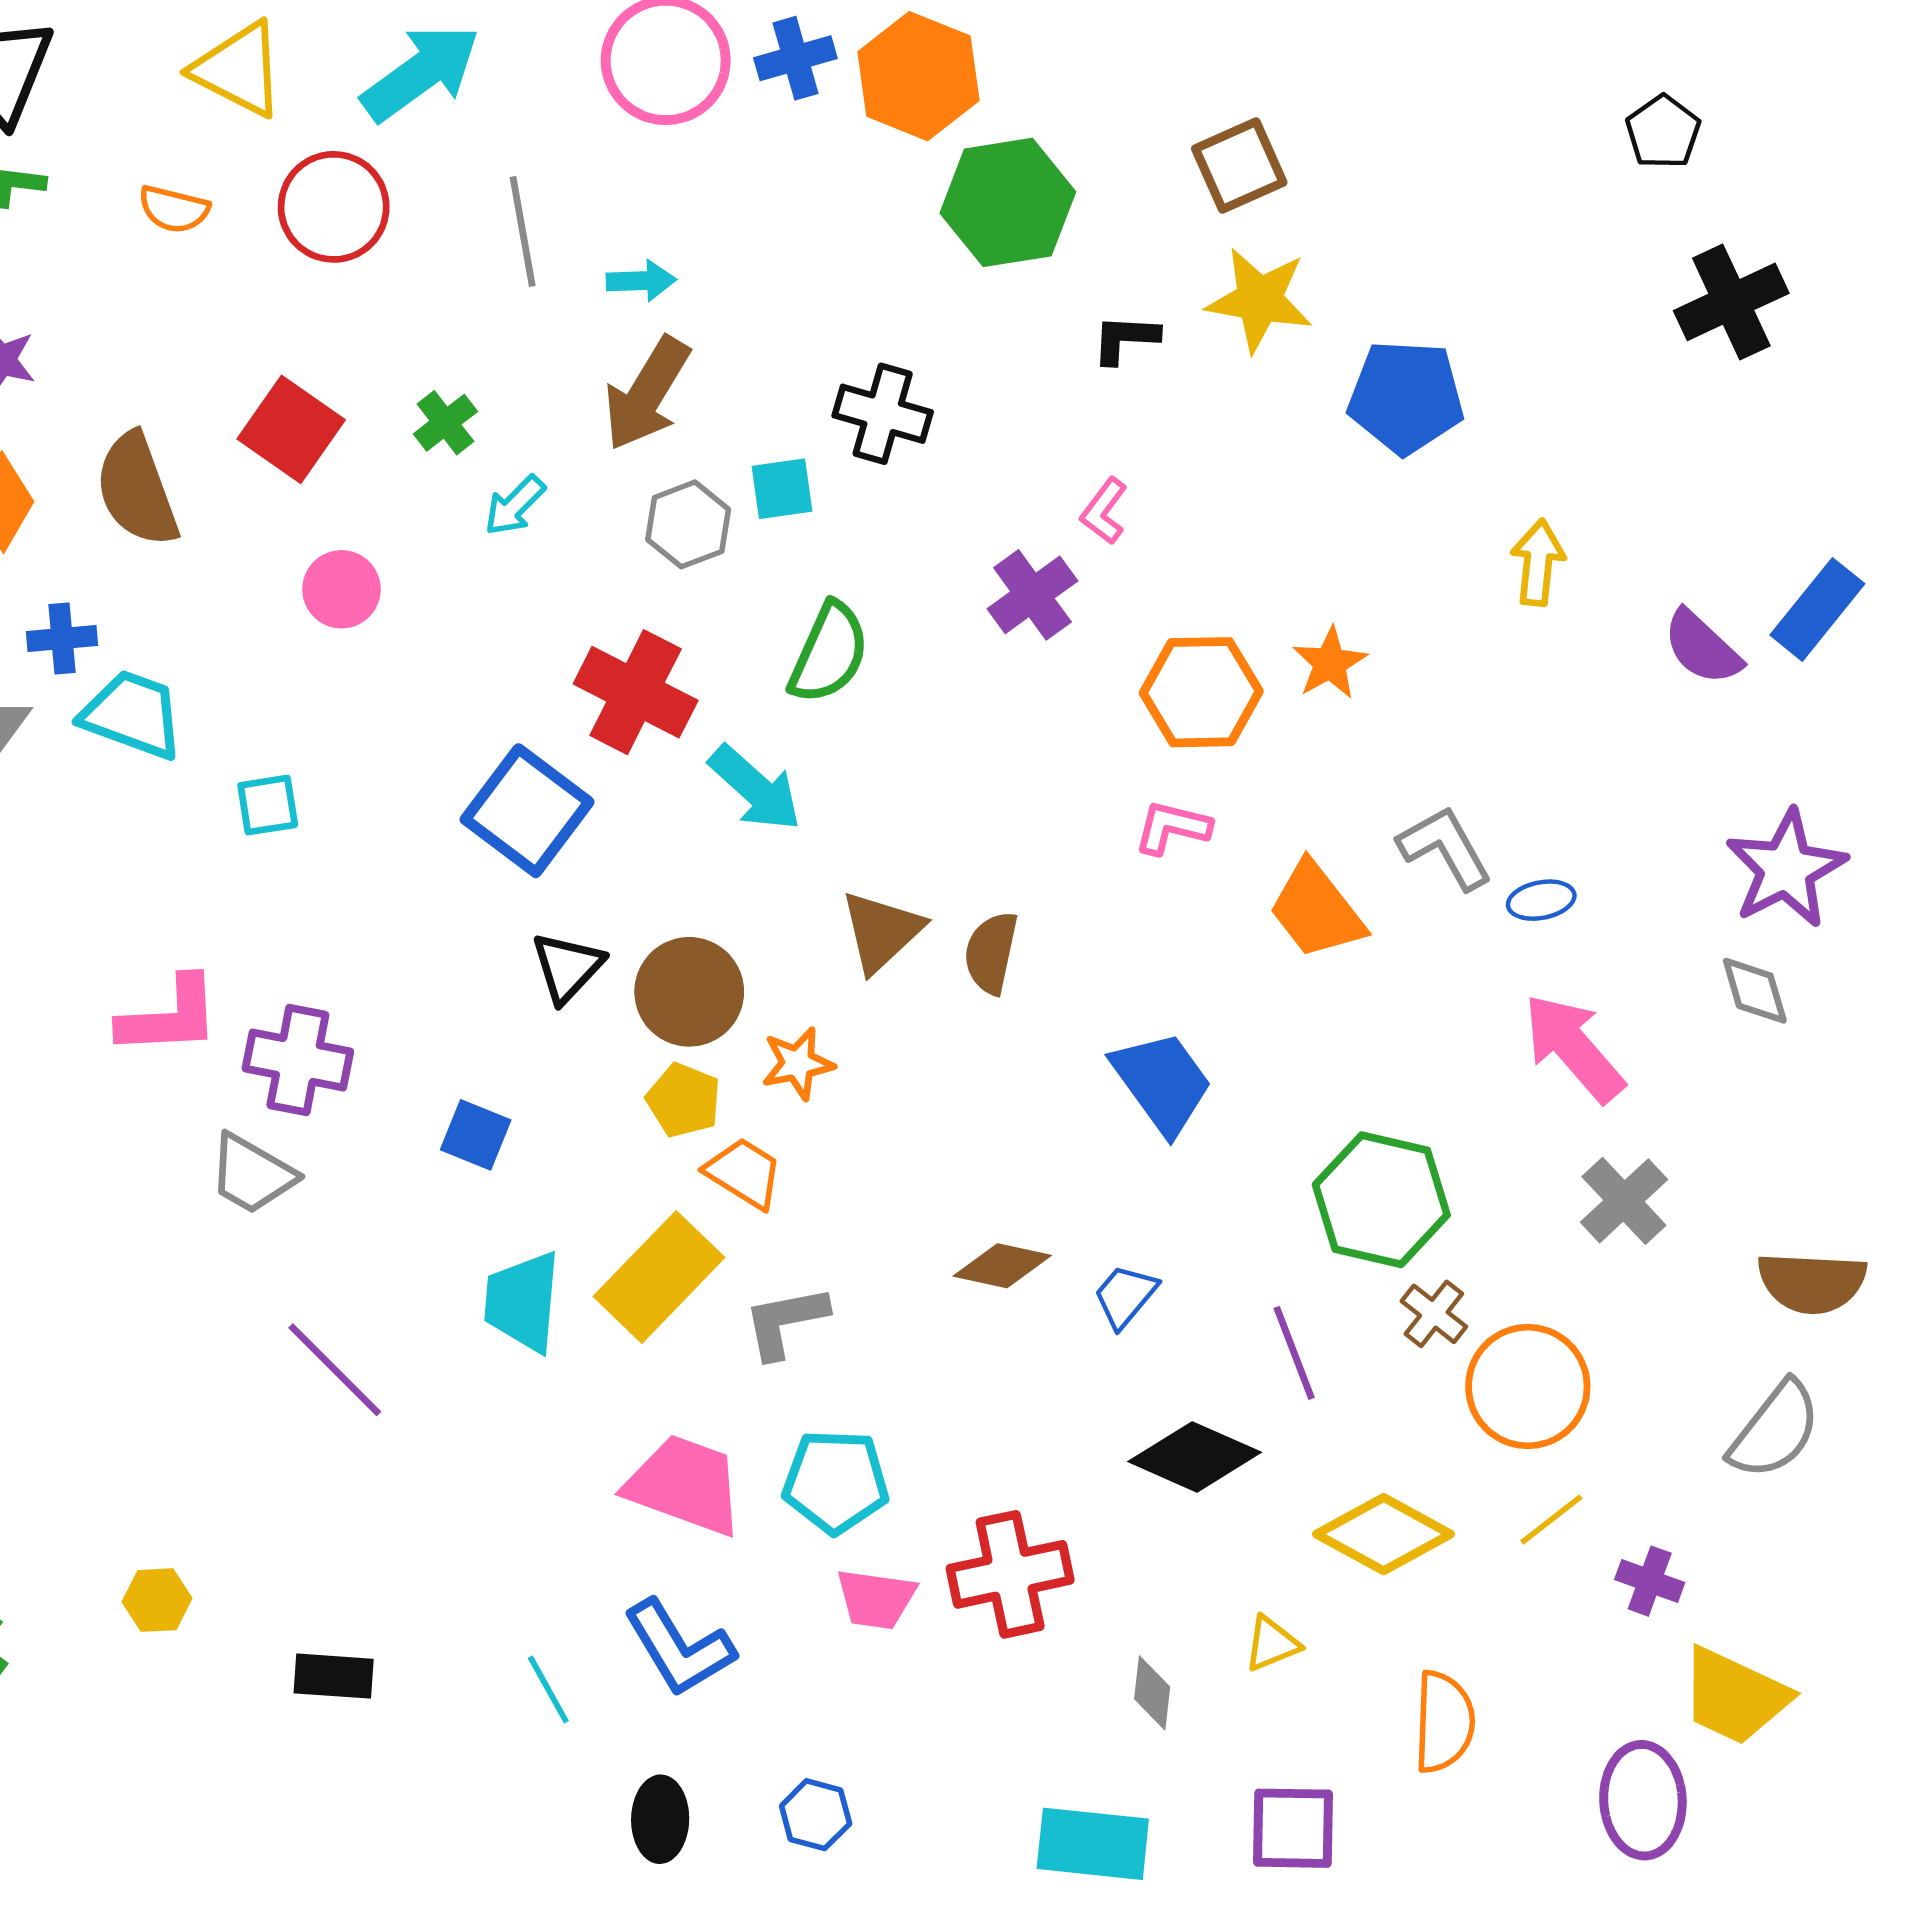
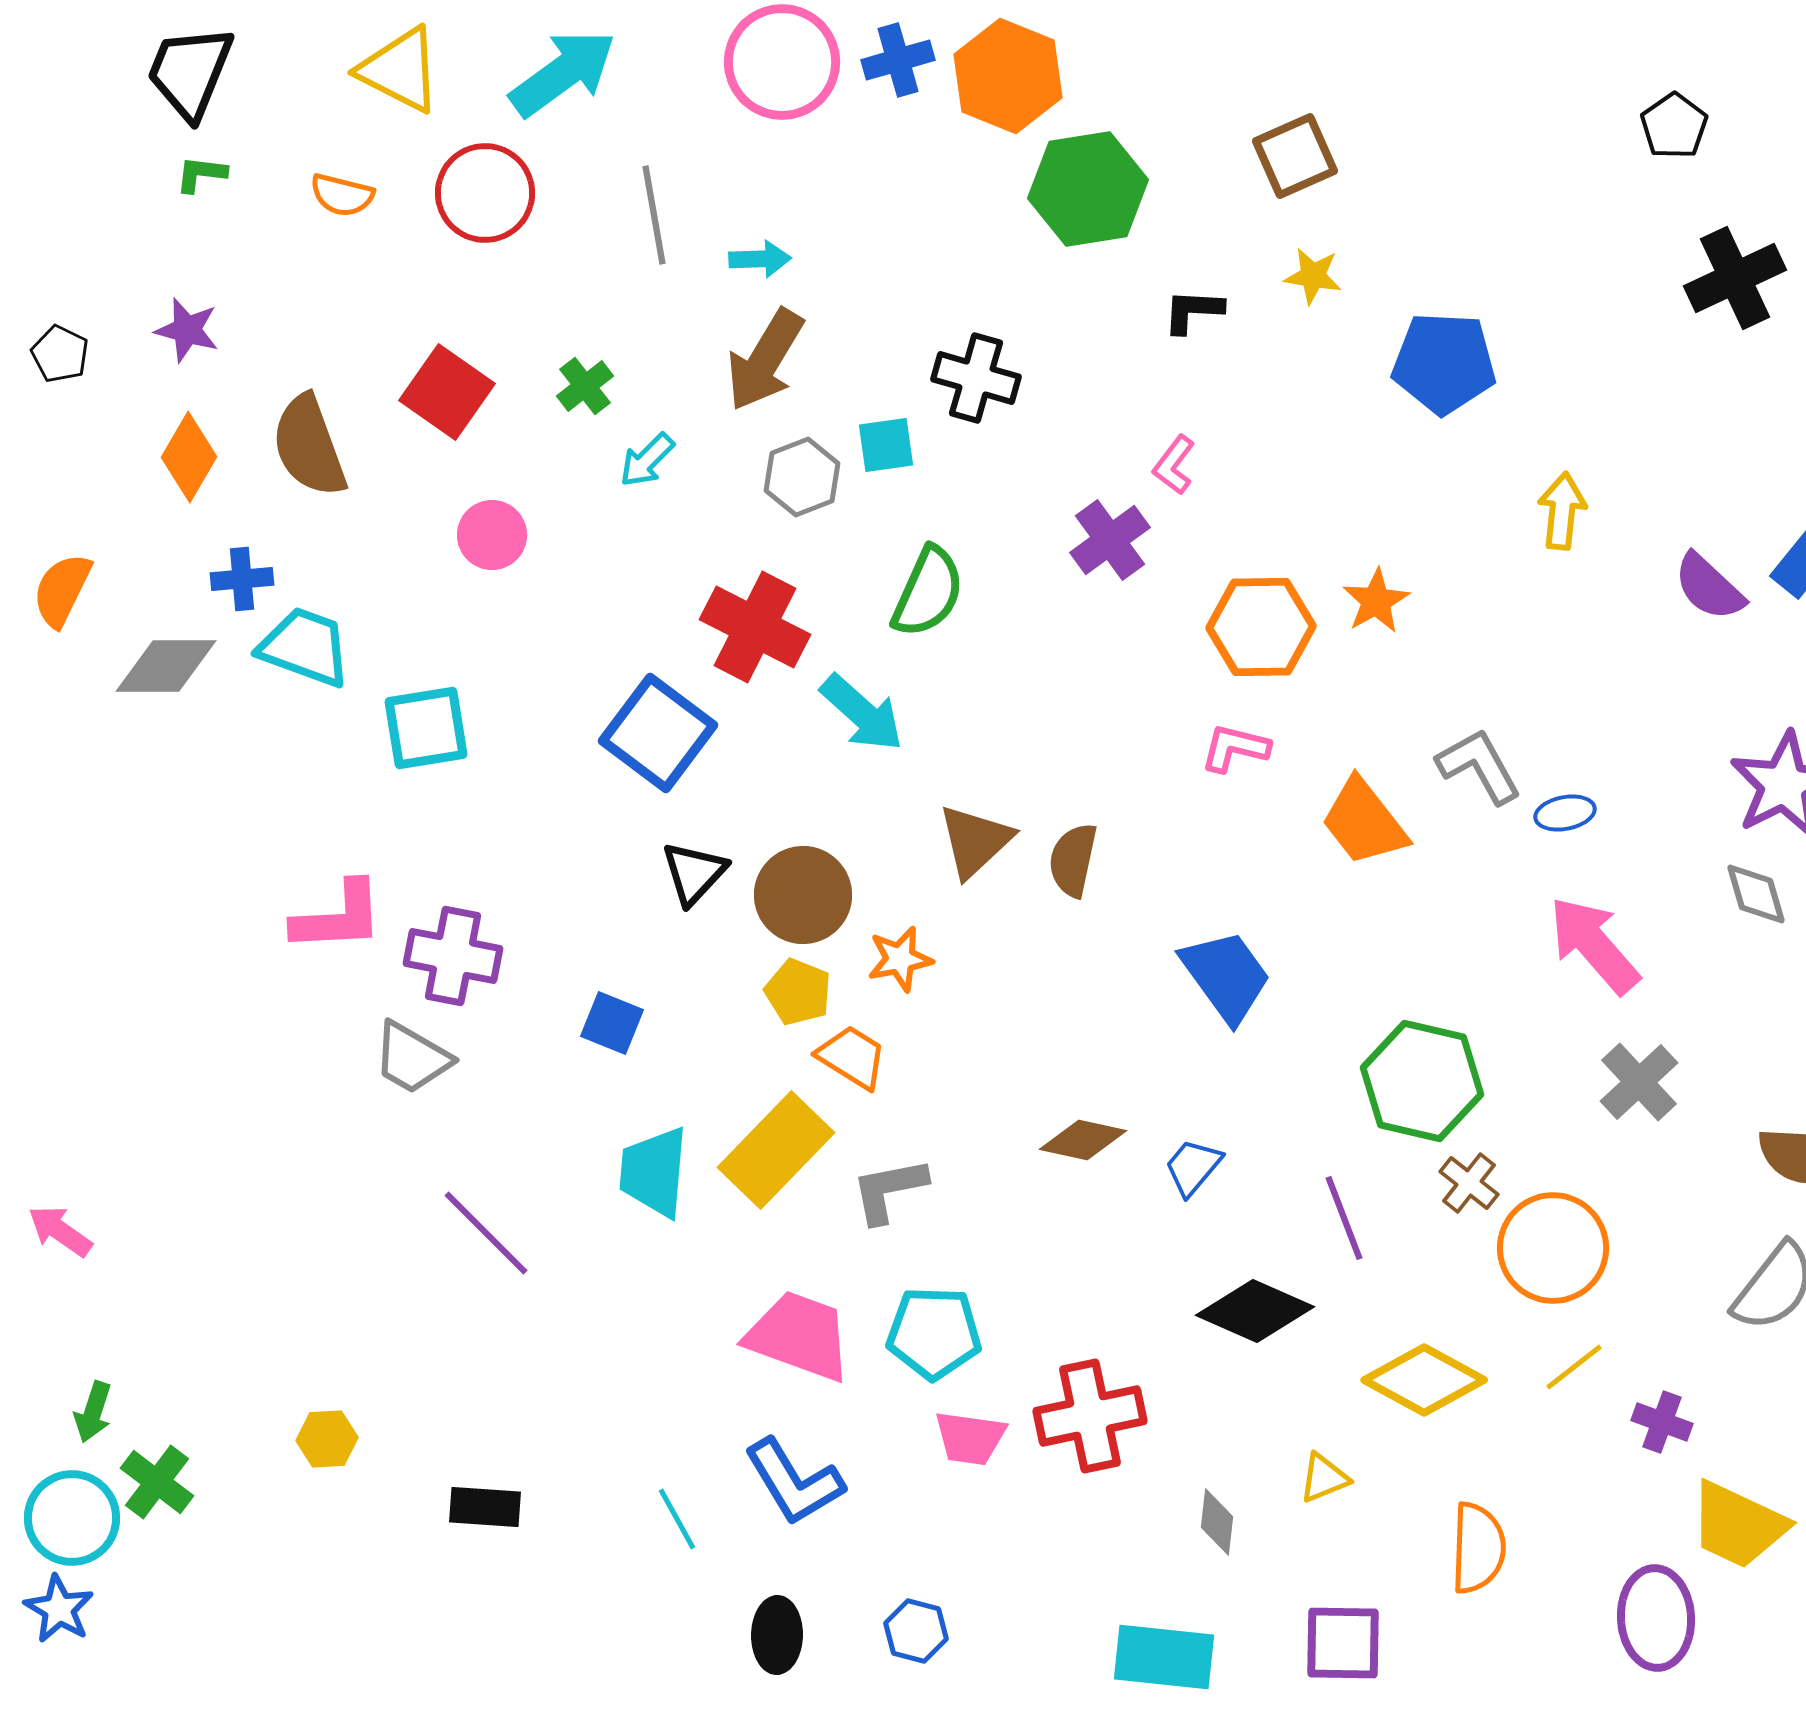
yellow star: (1259, 300) -> (1313, 276), size x0.6
cyan square: (268, 805) -> (426, 728), size x1.5

